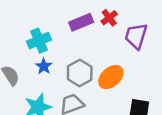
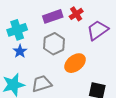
purple trapezoid: (136, 36) -> (98, 30), turned 35
gray hexagon: (80, 73) -> (54, 44), moved

